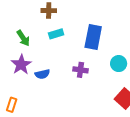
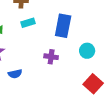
blue semicircle: (42, 74) -> (15, 74), moved

